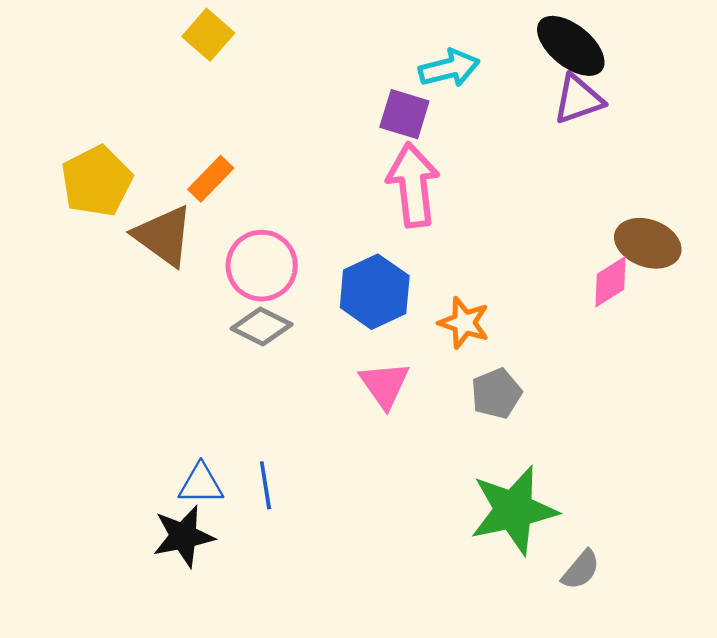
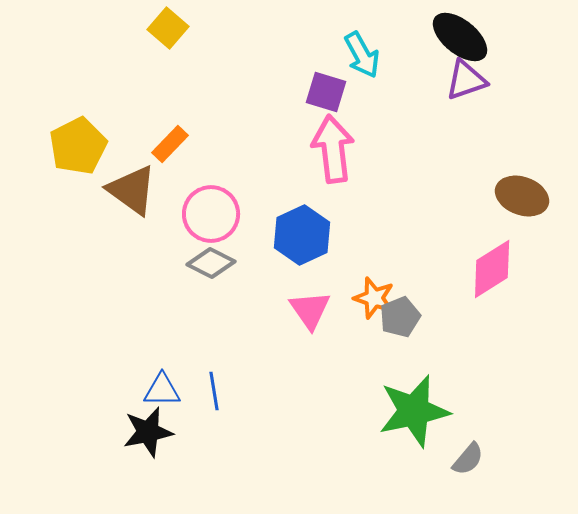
cyan arrow: (449, 68) -> (362, 55), turned 75
pink diamond: (611, 282) -> (492, 269), moved, size x1.4
orange star: (464, 323) -> (374, 298), moved

